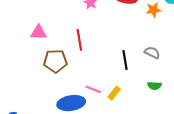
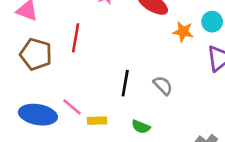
green semicircle: (154, 86) -> (141, 127), moved
yellow rectangle: (114, 93) -> (97, 121), turned 32

